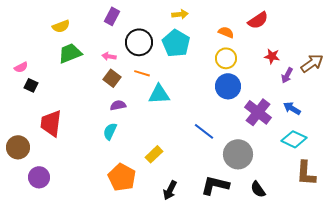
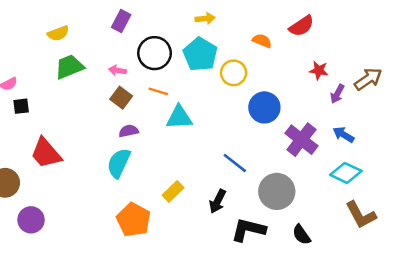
yellow circle: (226, 58) -> (234, 73), moved
black square: (31, 85) -> (21, 106), turned -32
red trapezoid: (51, 123) -> (46, 153), turned -48
cyan semicircle: (110, 131) -> (119, 163), size x1.4
brown L-shape: (306, 173) -> (361, 215), turned -32
black arrow: (170, 190) -> (217, 201), moved

